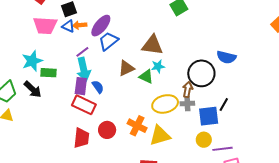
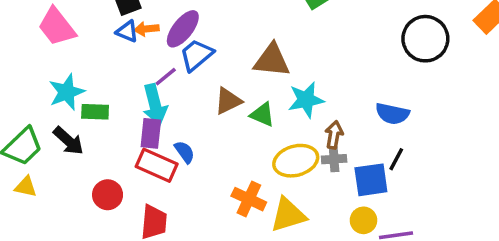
pink trapezoid: (45, 26) -> (57, 27), moved, turned 50
purple line: (82, 52) -> (166, 77), moved
blue semicircle: (226, 57) -> (392, 114), moved
cyan star: (158, 66) -> (306, 100), moved, size x1.5
black circle: (201, 73) -> (425, 39), moved
blue semicircle: (98, 87) -> (185, 152), moved
red circle: (107, 130) -> (108, 195), moved

